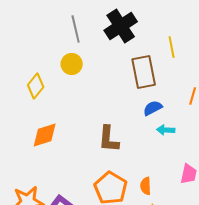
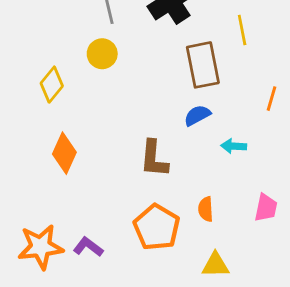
blue semicircle: (153, 108) -> (197, 115), moved
orange diamond: (45, 135) -> (64, 153), turned -48
orange semicircle: (146, 186) -> (206, 209), moved

